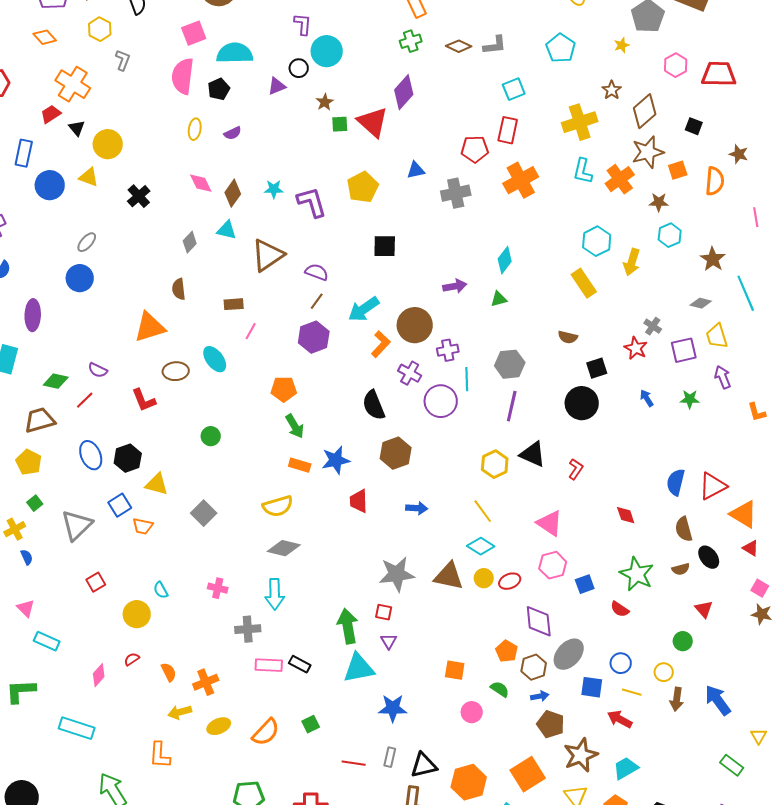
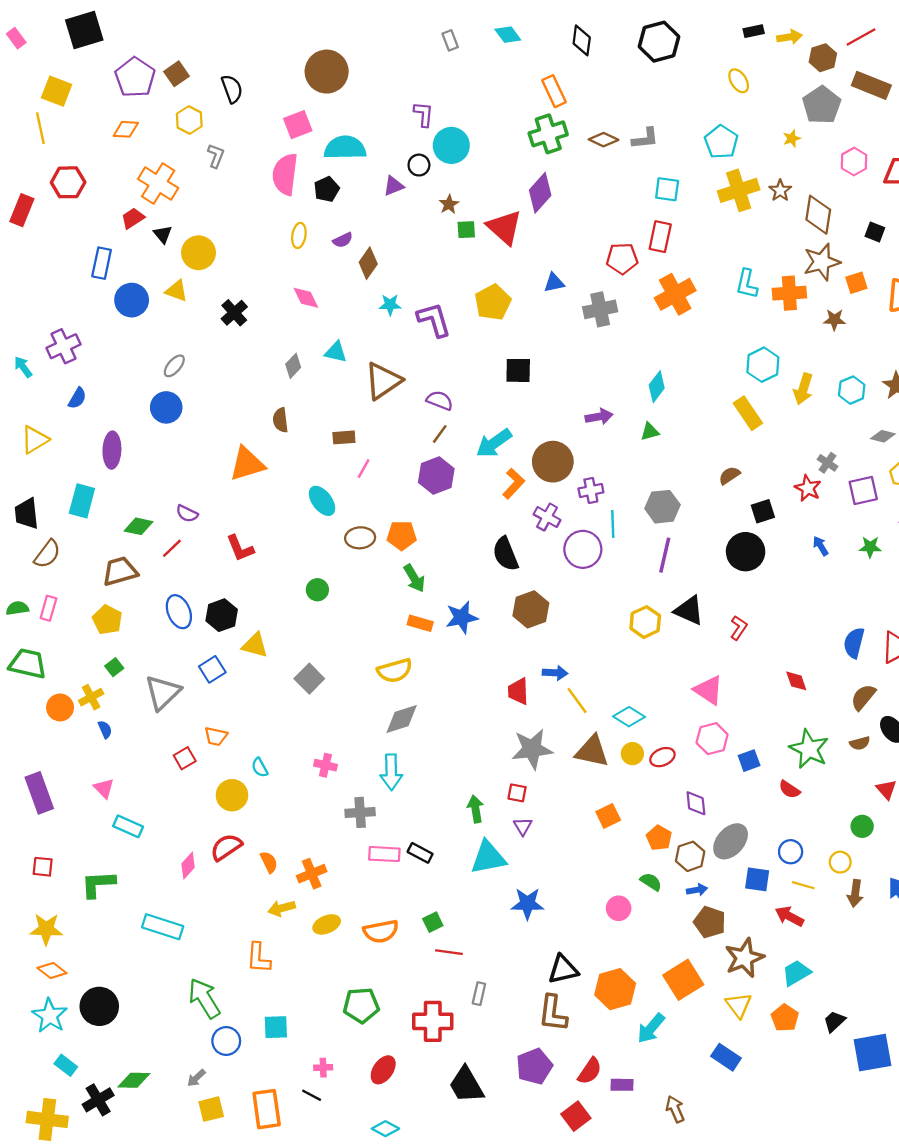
orange diamond: (45, 37) -> (126, 129), turned -45
green cross: (411, 41) -> (548, 134), size x1.5
cyan square: (514, 89) -> (667, 189), turned 30
brown diamond: (645, 111) -> (818, 215), turned -40
yellow cross: (580, 122) -> (739, 190), moved
orange cross: (620, 179) -> (789, 293), turned 32
brown diamond: (233, 193) -> (368, 263), moved
cyan hexagon: (670, 235) -> (852, 390), moved
brown semicircle: (568, 337) -> (729, 475), turned 132
brown ellipse: (176, 371) -> (360, 538), moved
red trapezoid: (359, 501) -> (518, 691), moved
yellow line: (483, 511) -> (577, 701), moved
orange trapezoid: (143, 526) -> (216, 736), moved
brown semicircle: (684, 529) -> (863, 697), turned 55
gray diamond: (284, 548) -> (402, 719), turned -32
purple diamond: (539, 621) -> (696, 803), size x0.7
green arrow: (348, 626) -> (475, 809), size x0.7
red semicircle: (132, 659) -> (226, 847), size x1.8
orange square: (455, 670) -> (608, 816), moved, turned -35
orange semicircle: (266, 732) -> (381, 931), turned 36
gray rectangle: (390, 757) -> (479, 994), moved
red line: (354, 763) -> (449, 952), moved

